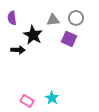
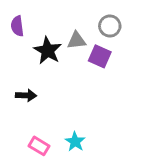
gray triangle: (53, 20) -> (77, 40), moved
black arrow: (18, 50) -> (26, 95), moved

